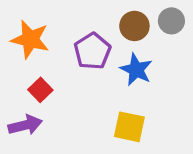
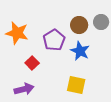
red square: (40, 90) -> (32, 63), moved
purple arrow: (25, 125) -> (24, 89), moved

